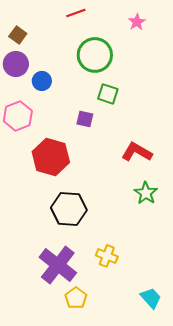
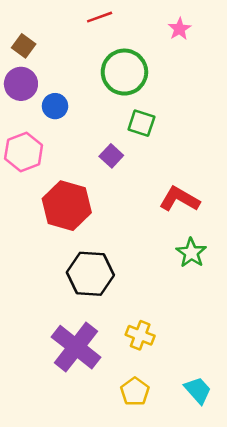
purple square: (85, 119) -> (111, 156), turned 30
yellow pentagon: (76, 298) -> (135, 392), moved

